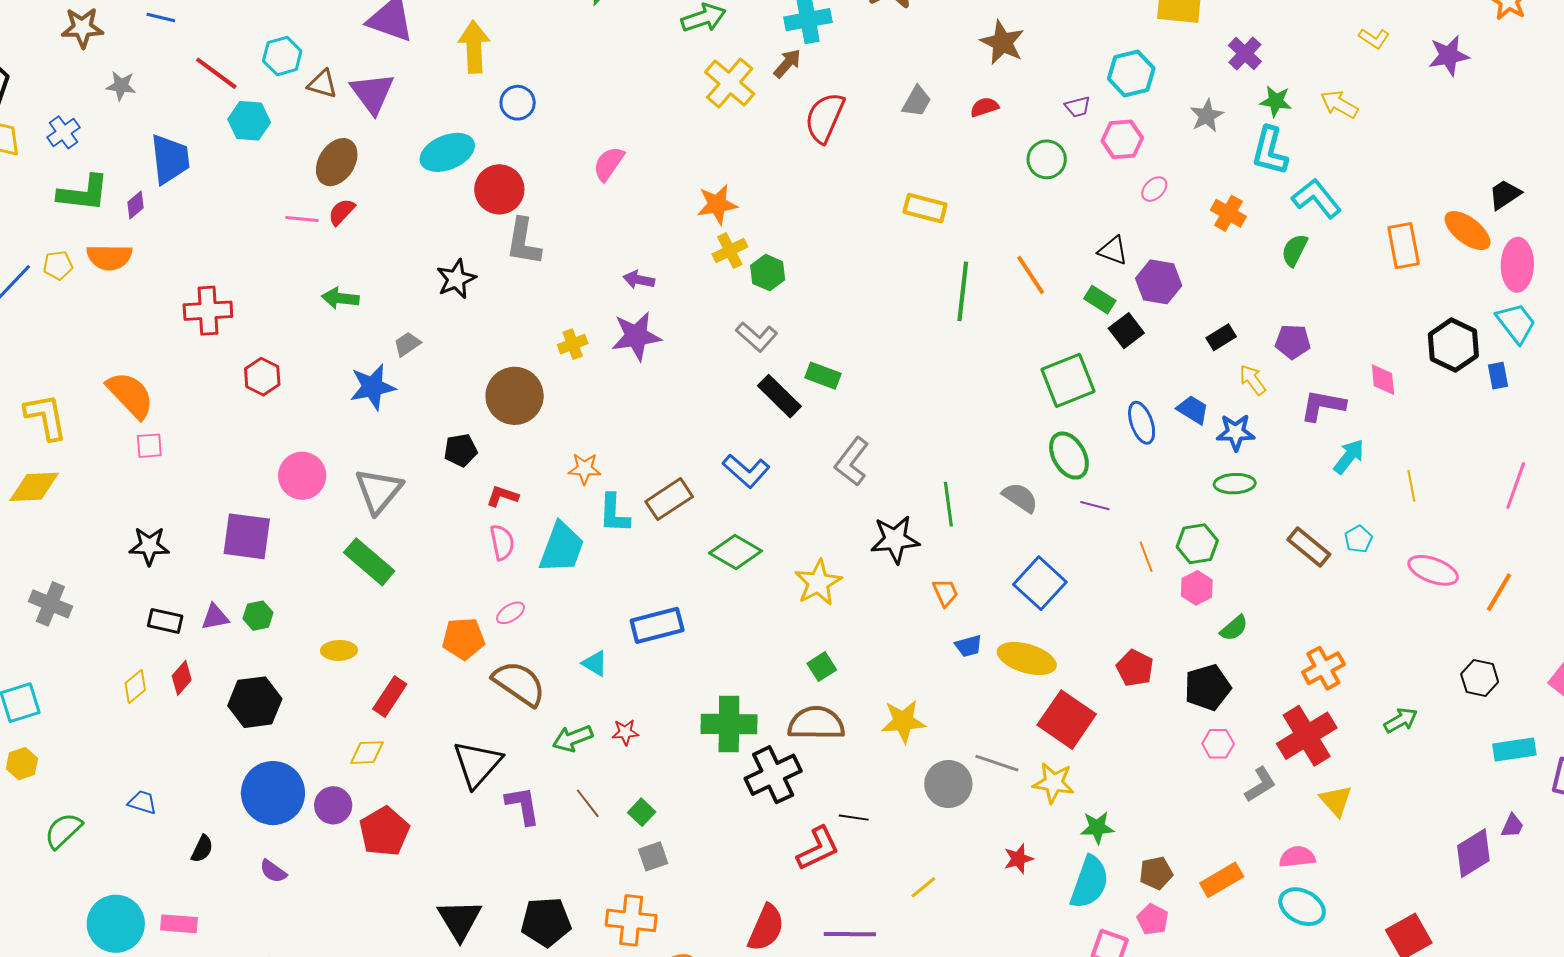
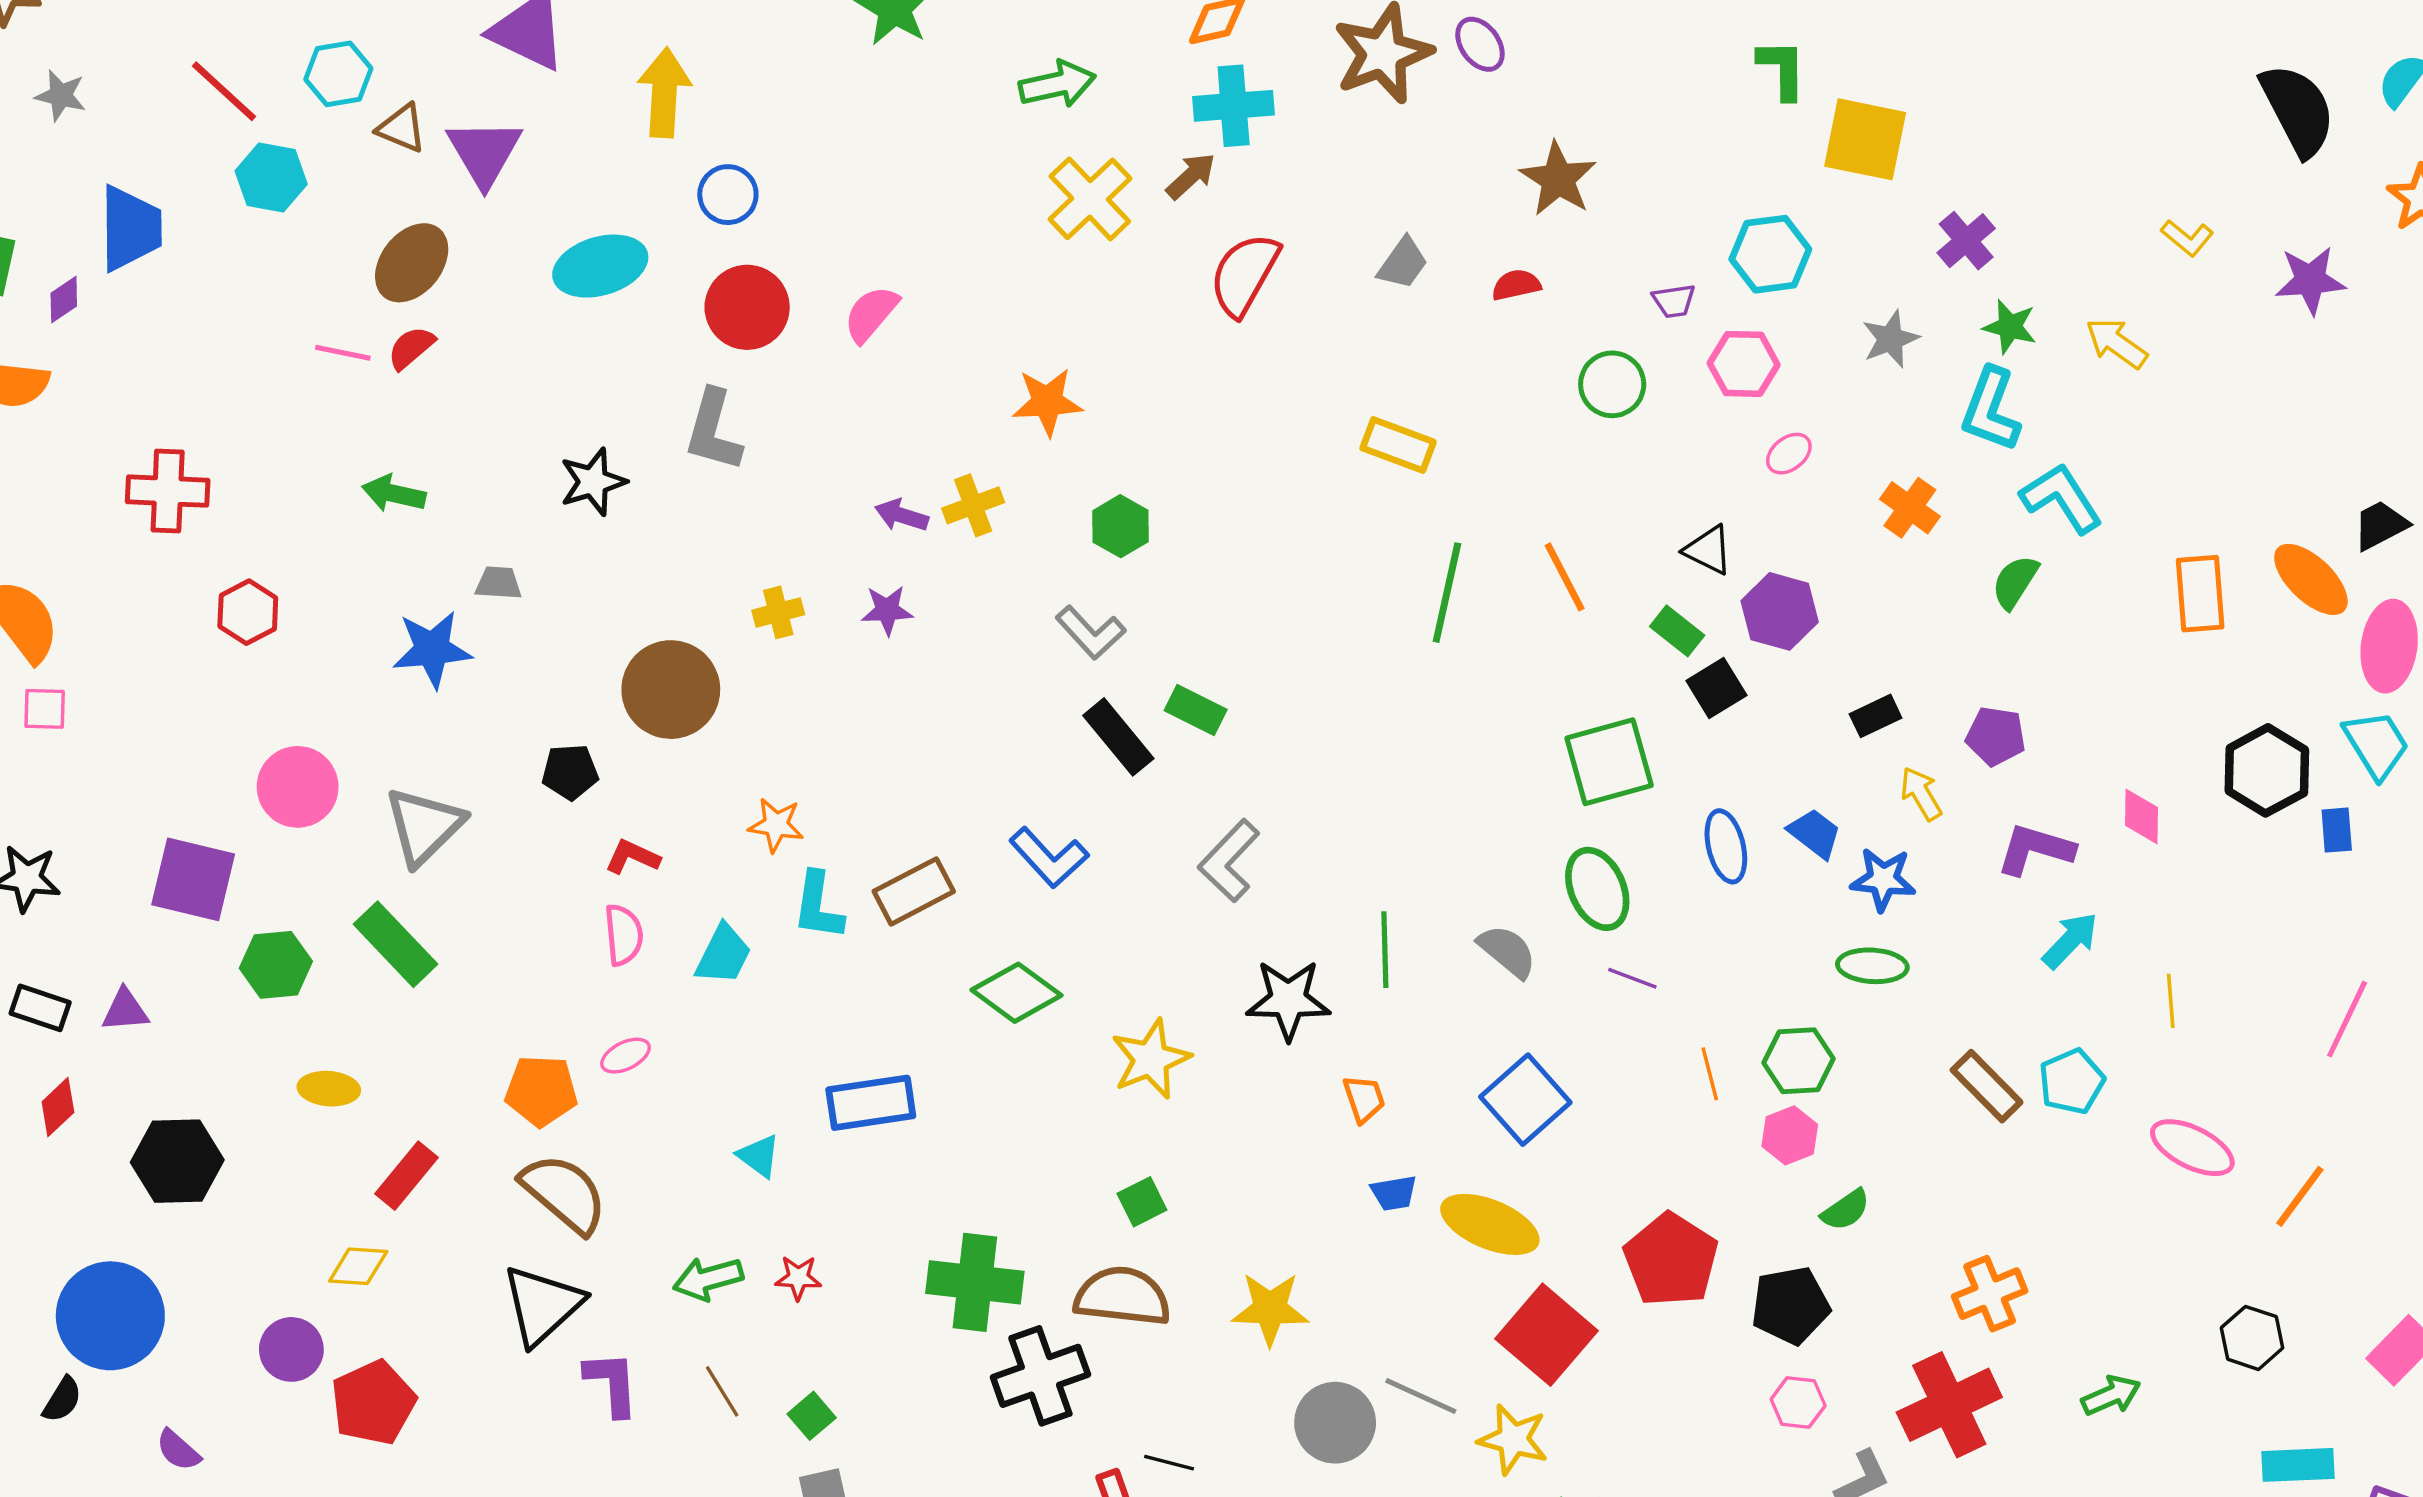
red circle: (499, 189) -> (747, 307), moved
yellow cross: (730, 251) -> (973, 505), moved
purple star: (636, 336) -> (887, 610), size x0.6
gray trapezoid: (407, 344) -> (498, 583), turned 32
cyan pentagon: (1358, 539) -> (2072, 1082), size x1.4
cyan trapezoid: (562, 548) -> (723, 954), size x0.7
green hexagon: (258, 616) -> (276, 965), moved, size x1.4
red pentagon: (1135, 668) -> (1671, 1260), size x1.5
brown semicircle: (519, 683) -> (564, 1193), moved
blue circle: (273, 793) -> (110, 1316), moved

